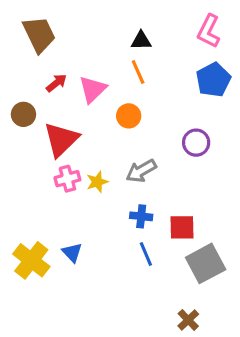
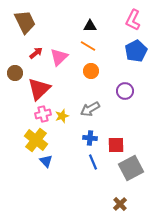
orange line: (138, 72) -> (88, 46), turned -35
orange circle: (129, 116) -> (91, 71), moved
yellow cross: (31, 260) -> (36, 140), moved

